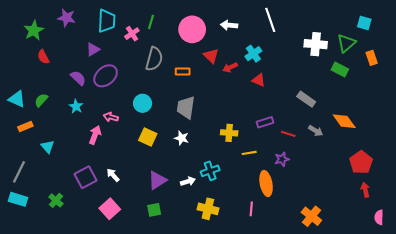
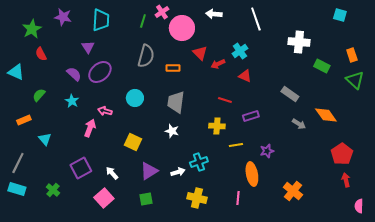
cyan square: (364, 23) -> (340, 15), moved
white arrow: (229, 25) -> (214, 14), moved
pink cross: (132, 34) -> (162, 12), moved
green triangle: (346, 43) -> (355, 80), moved, turned -36
purple triangle: (93, 49) -> (88, 47), turned -32
cyan triangle: (17, 99) -> (16, 72), moved
red line: (288, 134) -> (225, 100), moved
yellow square: (148, 137) -> (133, 142), moved
white arrow: (113, 175) -> (112, 173), moved
orange cross: (311, 216) -> (293, 191), moved

